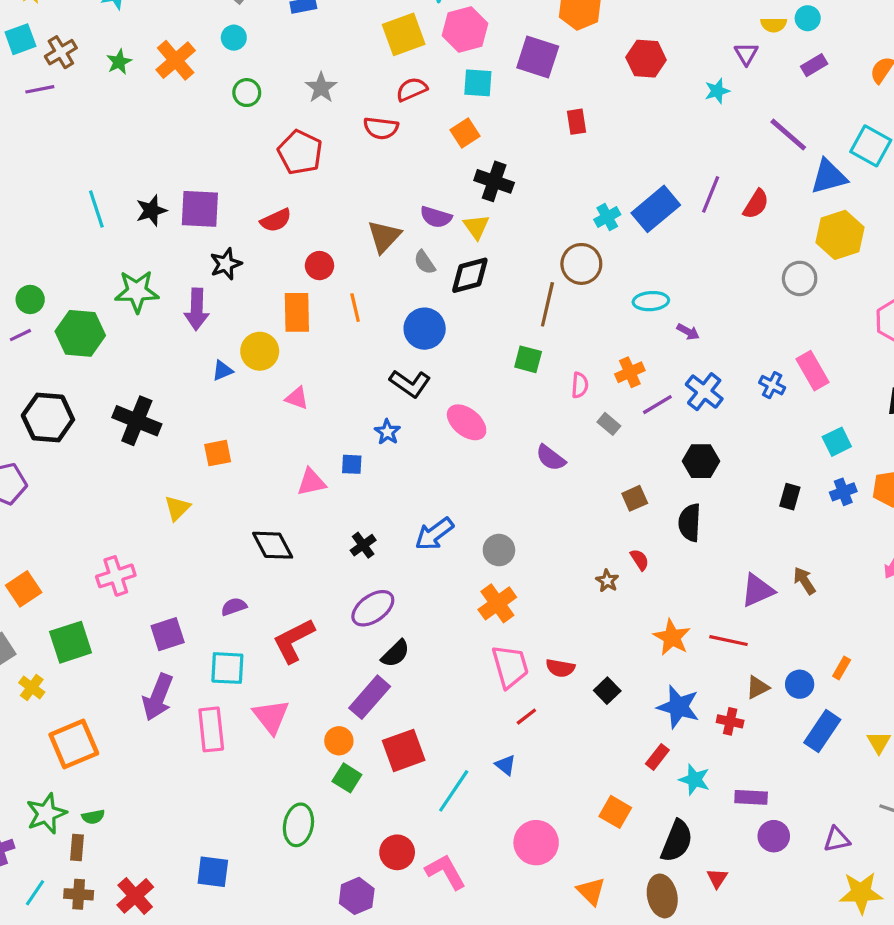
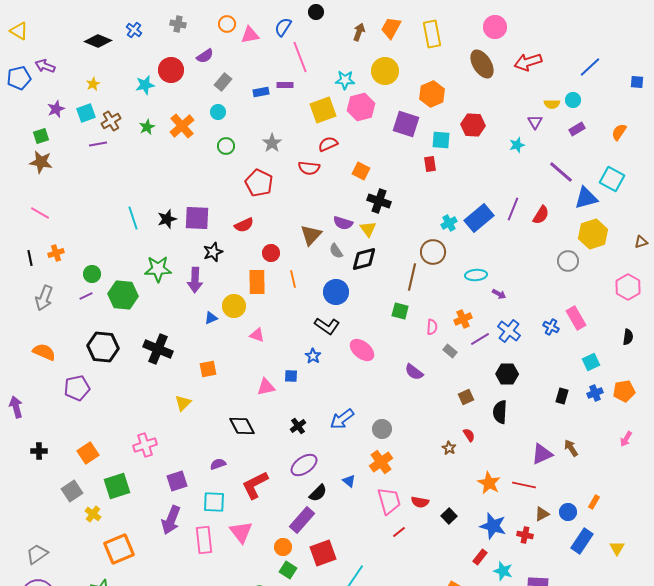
cyan square: (478, 83) -> (441, 140), moved
orange square: (465, 133) -> (361, 171), turned -30
blue triangle: (505, 765) -> (349, 481), moved

